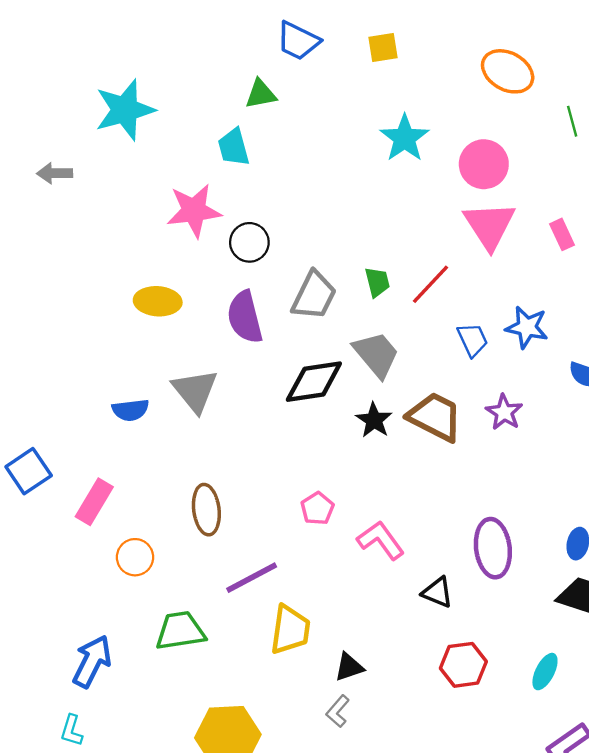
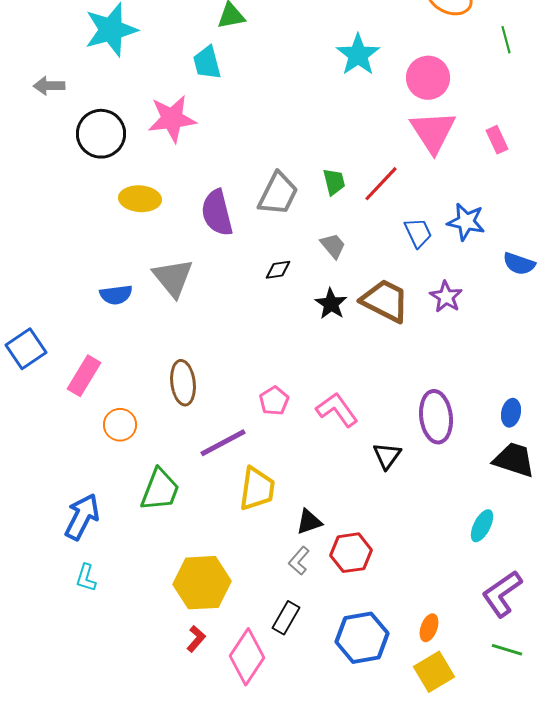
black circle: (249, 242) -> (101, 134), moved, size x1.4
gray trapezoid: (376, 354) -> (333, 246), size x0.6
black diamond: (314, 382) -> (278, 270), size x0.5
pink pentagon: (317, 508) -> (274, 401), moved
black triangle: (437, 592) -> (387, 456), turned 44
green trapezoid: (180, 631) -> (160, 490), turned 120
red hexagon: (463, 665) -> (351, 553), moved
cyan L-shape: (72, 730) -> (86, 578), moved

